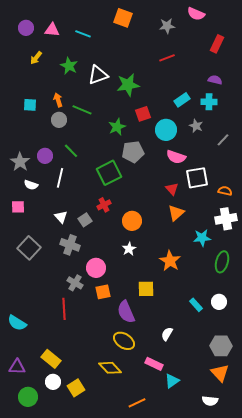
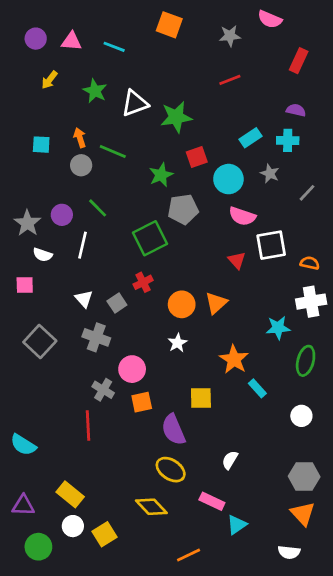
orange triangle: (176, 213) -> (216, 303), moved
cyan rectangle: (196, 305) -> (257, 388), moved

